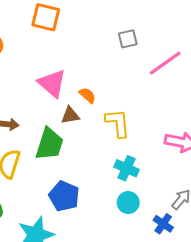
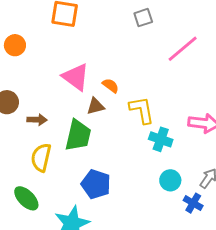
gray square: (128, 39) -> (143, 18), moved
cyan cross: (127, 168) -> (161, 139), moved
cyan circle: (128, 203) -> (170, 180), moved

